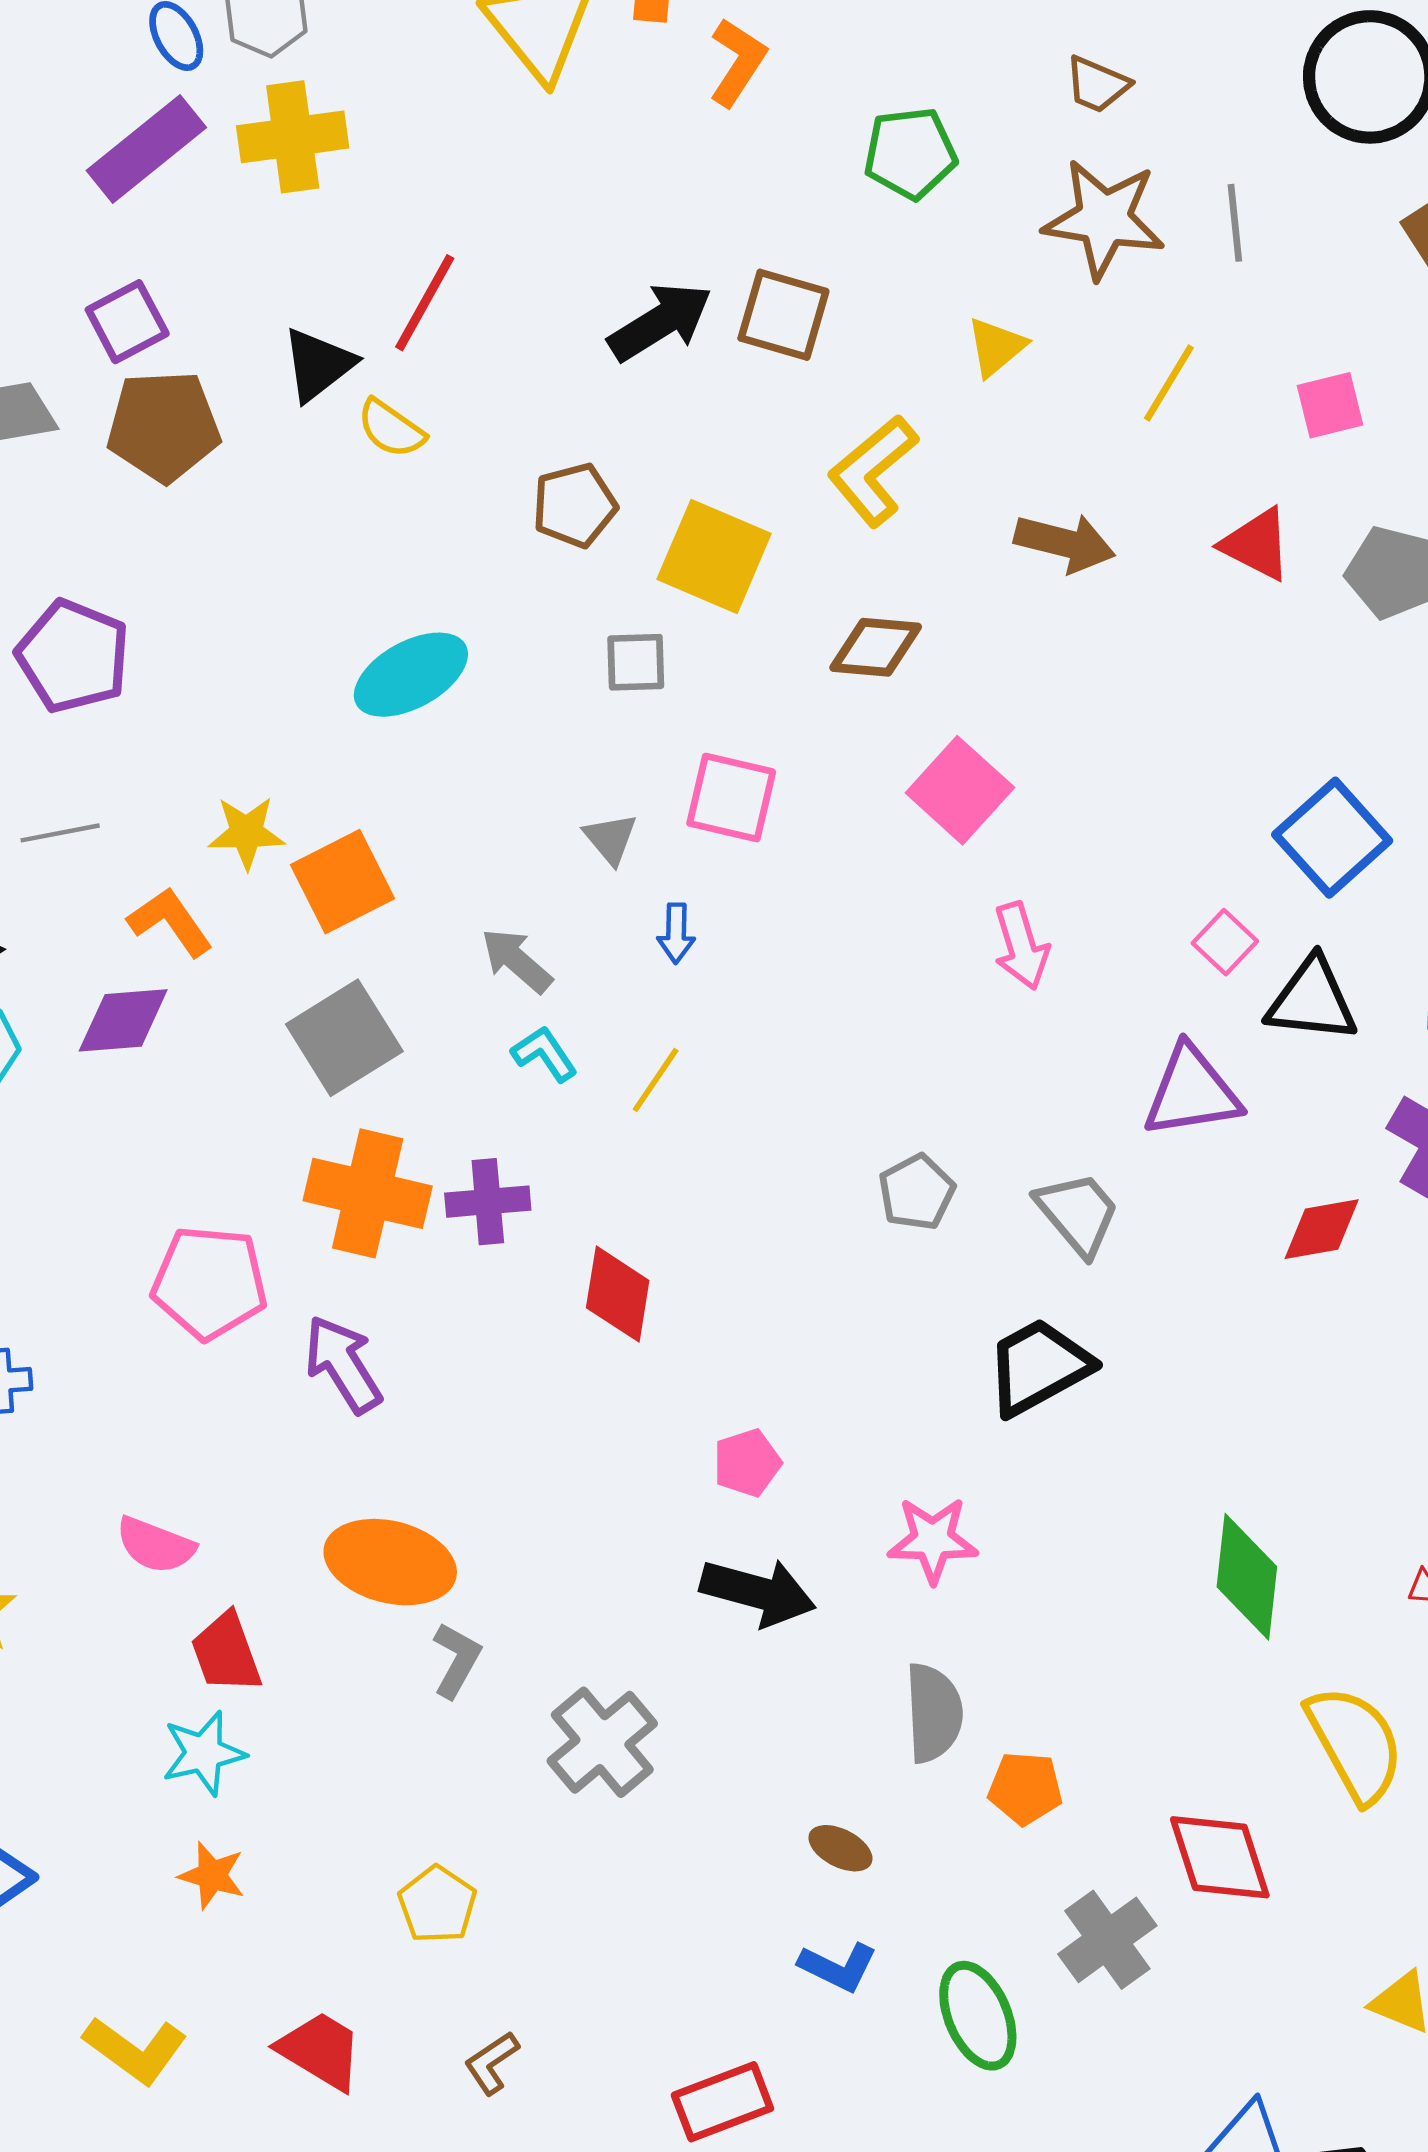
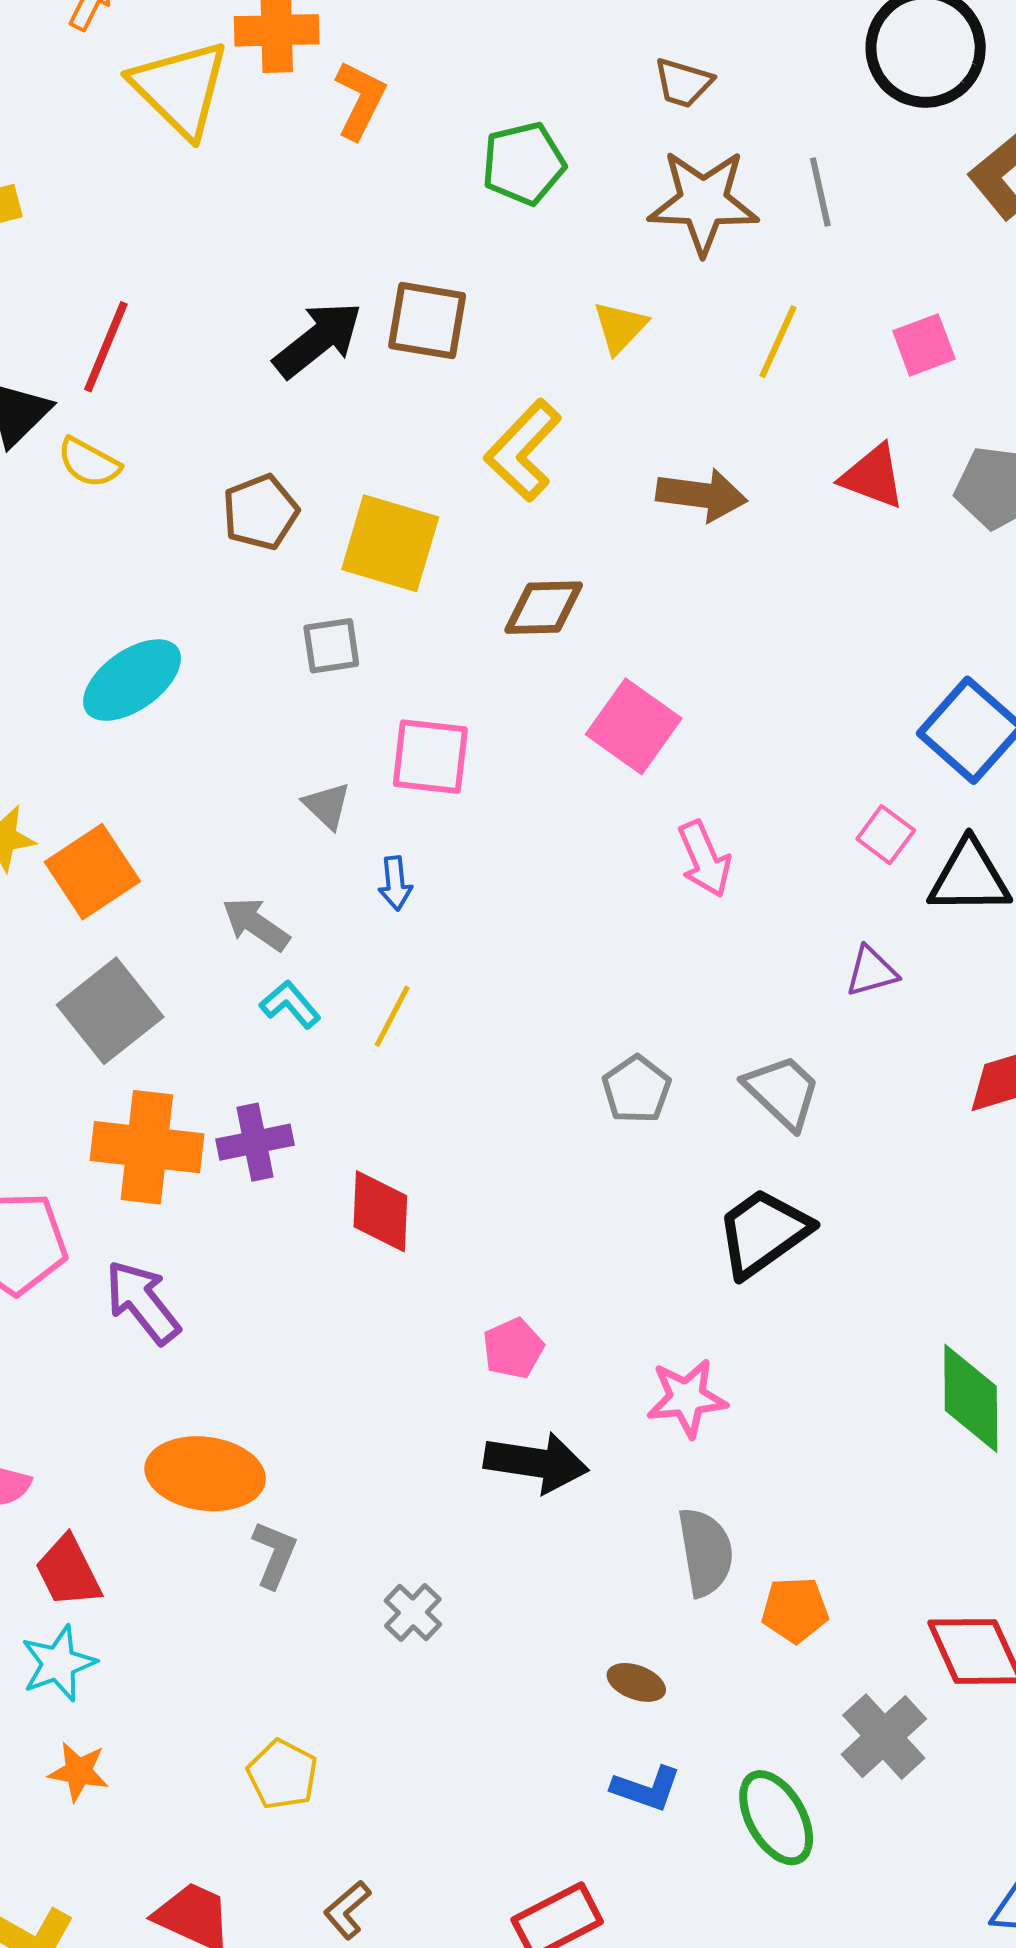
purple triangle: (1192, 1092) -> (871, 971), size x0.6
gray cross: (602, 1742) -> (413, 1613), size x0.6

